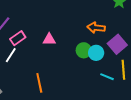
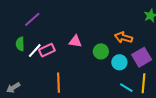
pink rectangle: (18, 38) -> (47, 50), moved
green circle: (84, 50) -> (101, 51), moved

